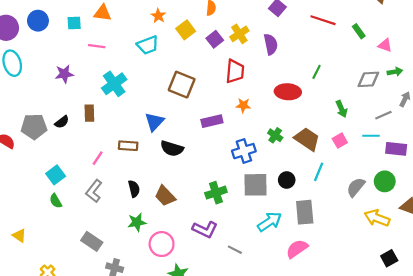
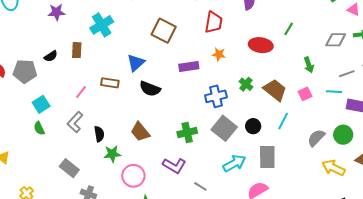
gray pentagon: (34, 127) -> (25, 71), moved
gray square: (256, 185) -> (224, 128), turned 35
black semicircle: (134, 189) -> (99, 134), moved

